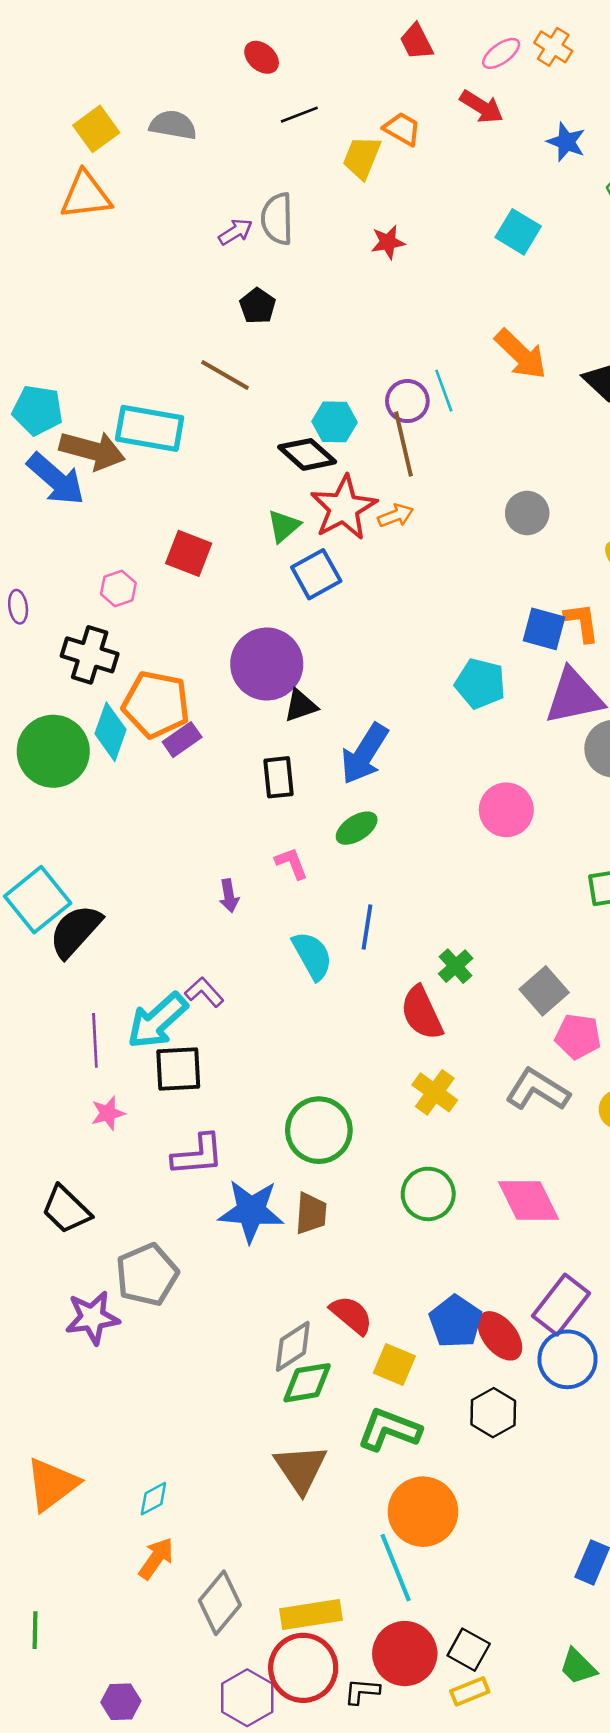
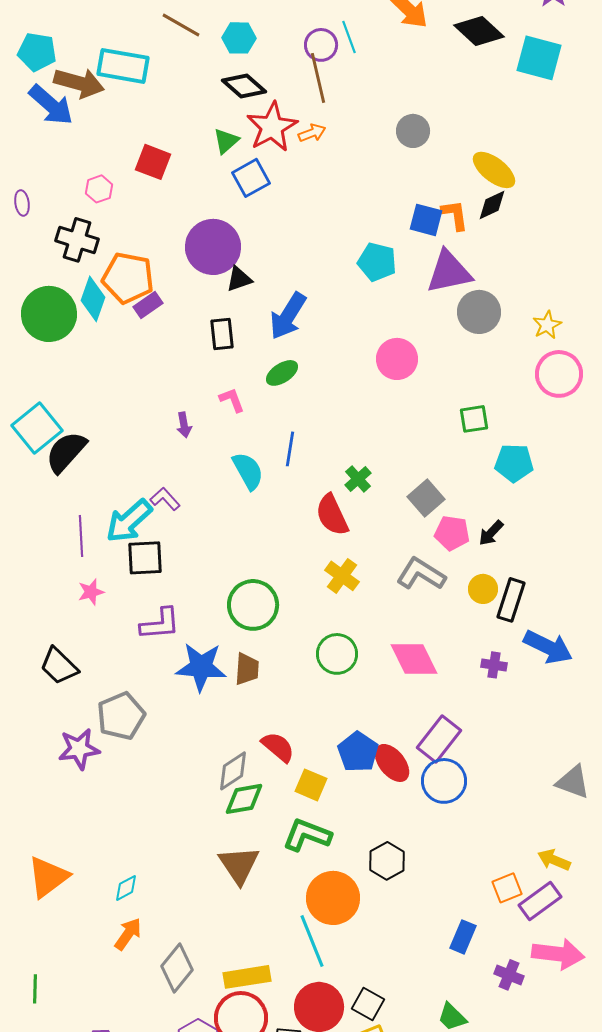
cyan hexagon: (334, 422) -> (239, 38), moved
black hexagon: (493, 1413) -> (387, 861), moved

